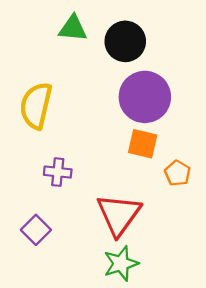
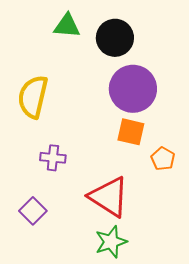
red triangle: (119, 215) -> (109, 197), turned -33

